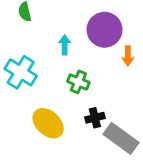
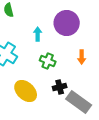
orange arrow: (128, 56) -> (82, 57), moved

